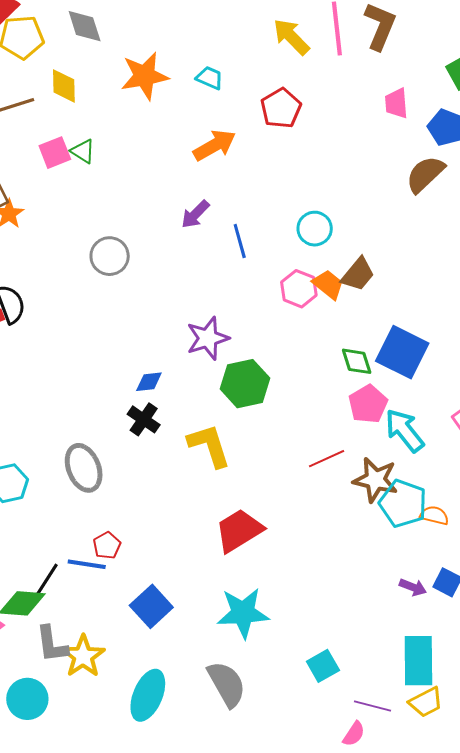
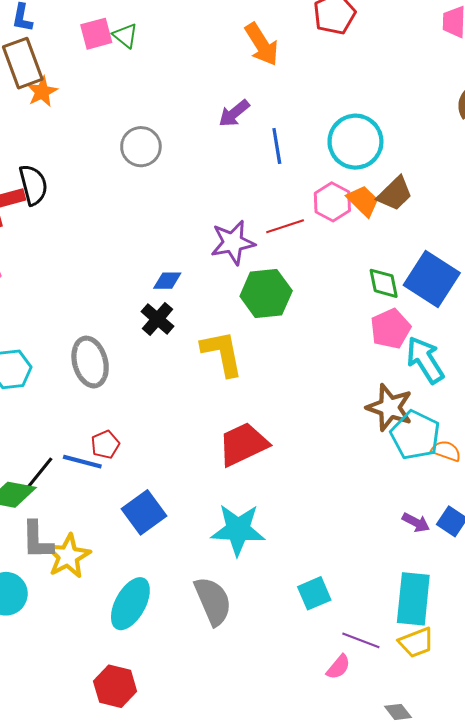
orange arrow: (215, 145) -> (262, 44), turned 81
cyan circle: (315, 229) -> (355, 142), size x1.5
red line: (327, 459) -> (285, 226), moved

